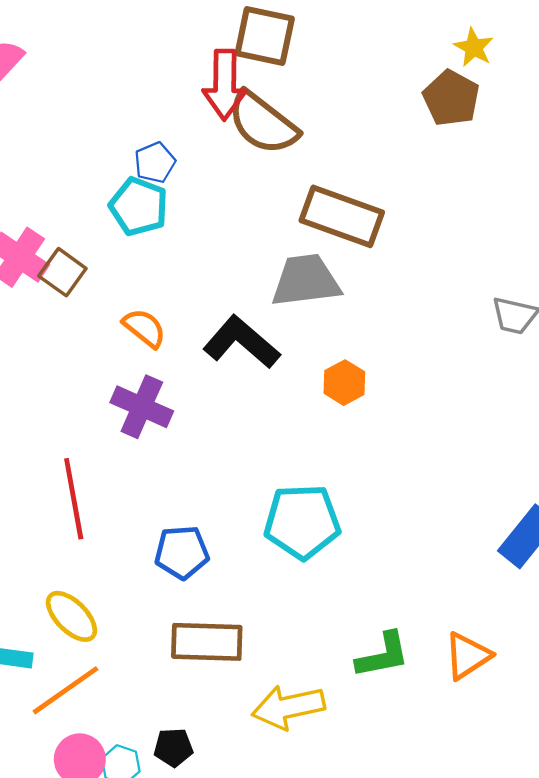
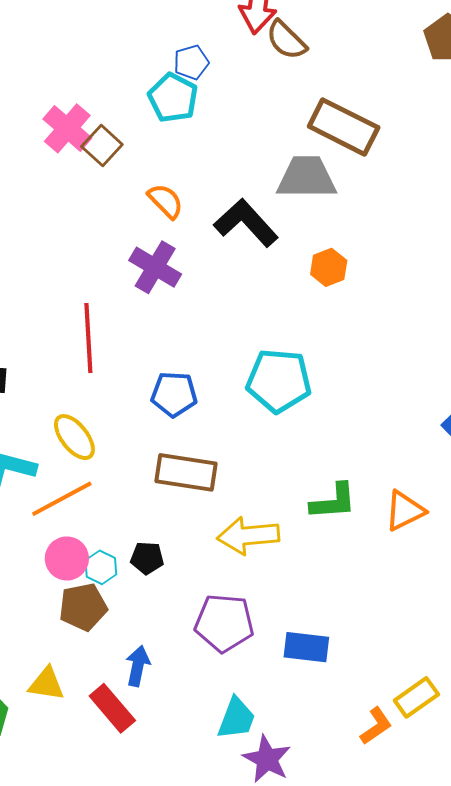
brown semicircle: (263, 123) -> (286, 40), size x0.7

